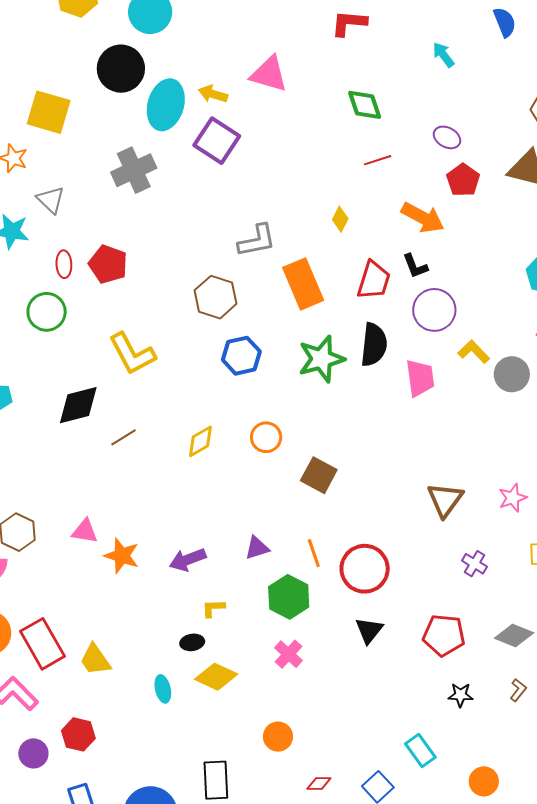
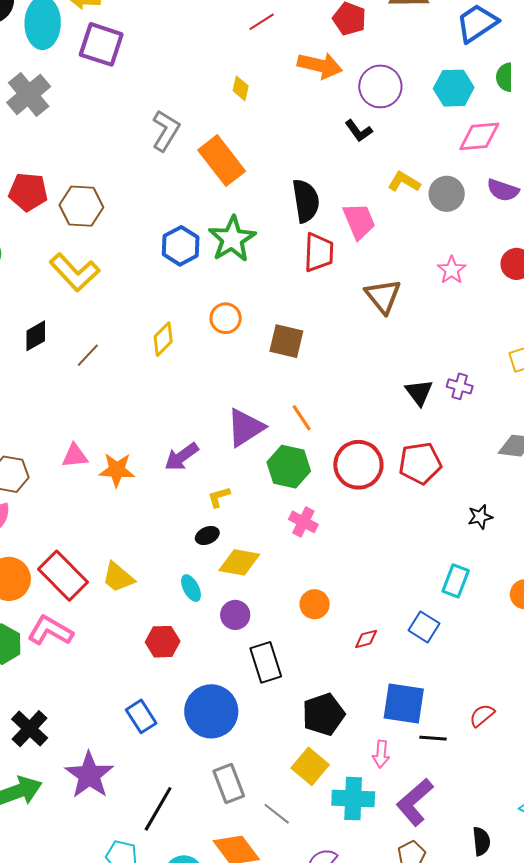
gray L-shape: (257, 241) -> (166, 131), turned -33
black L-shape: (415, 266) -> (359, 131), moved
red trapezoid: (374, 280) -> (319, 252), moved
brown hexagon: (216, 297) -> (81, 206), moved
purple circle: (434, 310) -> (380, 86), moved
green star: (321, 359) -> (232, 239), moved
black diamond: (78, 405) -> (36, 336), size x0.7
pink star: (513, 498) -> (452, 270), moved
brown triangle: (445, 500) -> (383, 296), moved
purple triangle: (257, 548) -> (245, 427), size x1.6
red circle: (365, 569) -> (358, 465), moved
black triangle: (369, 630) -> (419, 392), moved
red pentagon: (444, 635) -> (420, 463), moved
red hexagon: (78, 734) -> (163, 642), moved
cyan rectangle: (420, 751) -> (456, 581), turned 72
purple circle: (33, 753) -> (235, 615), moved

